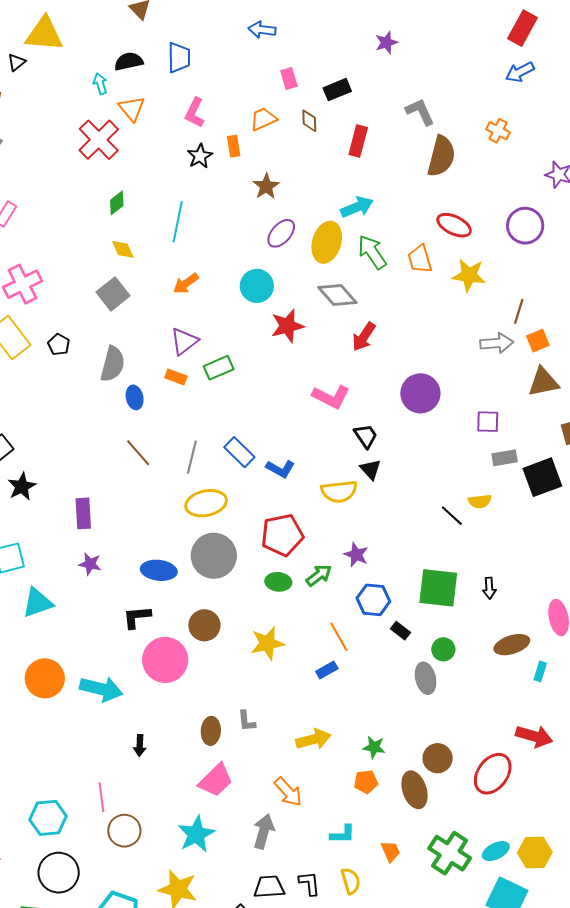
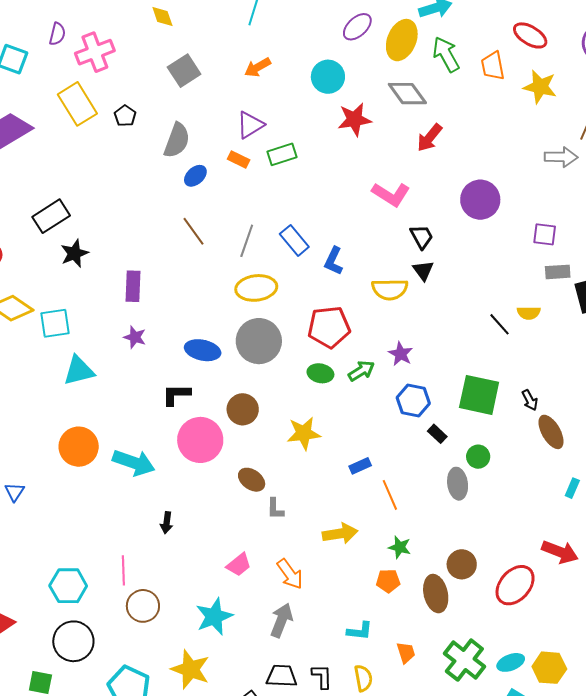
yellow diamond: (123, 249) -> (162, 16), moved
blue ellipse: (135, 397) -> (195, 176), turned 55
blue L-shape: (280, 469) -> (334, 261), turned 80
black arrow: (489, 588) -> (530, 400), turned -30
orange line: (339, 637) -> (390, 495), moved
brown ellipse: (512, 645) -> (551, 432), moved, turned 72
brown ellipse: (211, 731) -> (252, 480), moved, turned -64
pink trapezoid: (216, 780) -> (239, 565), size x0.7
orange arrow: (288, 792) -> (290, 574), moved

